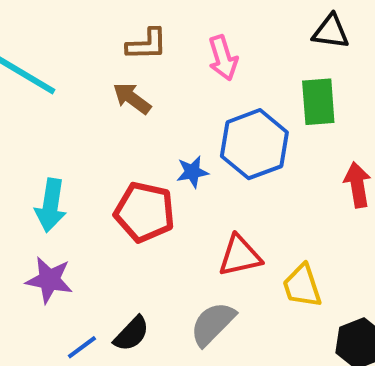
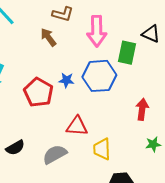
pink arrow: (223, 58) -> (97, 31), size x1.4
green rectangle: (318, 102) -> (127, 53), moved

